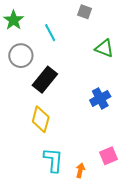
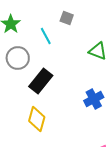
gray square: (85, 12) -> (67, 18), moved

